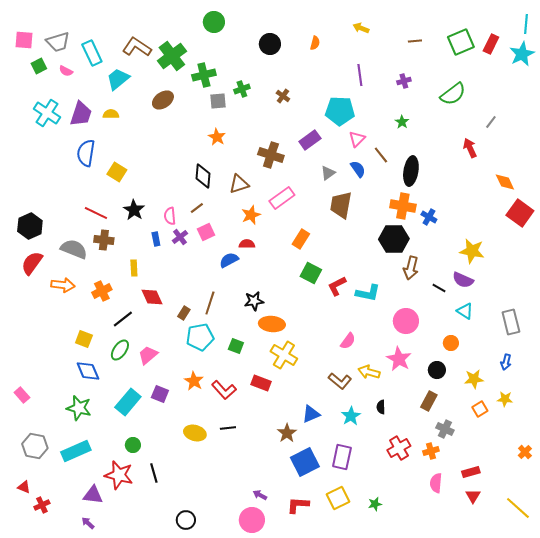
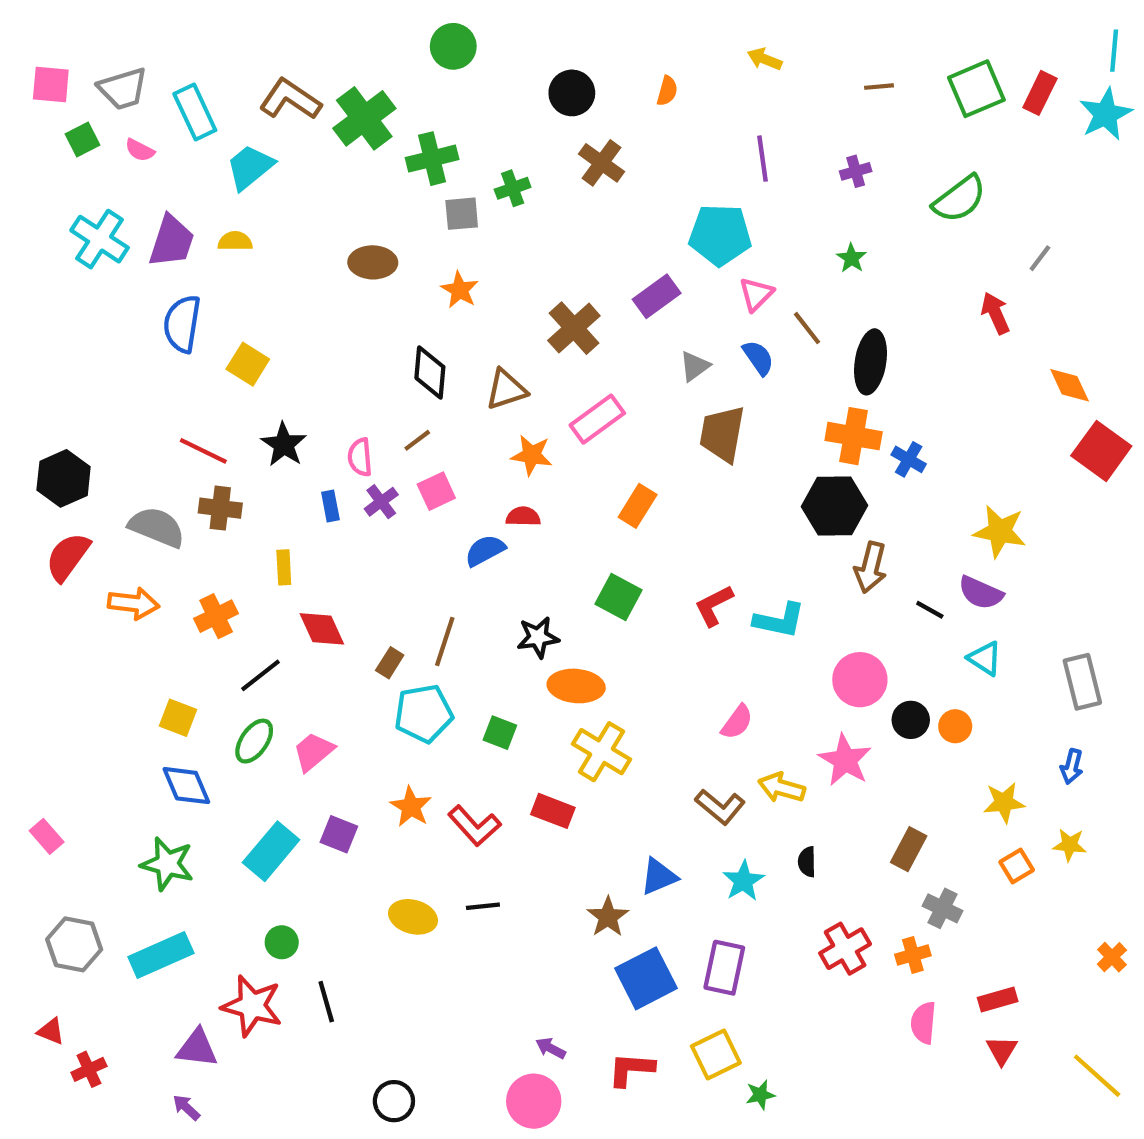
brown cross: (283, 96) -> (602, 163), moved, size x1.5
brown ellipse: (163, 100) -> (373, 262), moved, turned 35
brown cross: (271, 155) -> (574, 328), turned 30
orange star: (251, 215) -> (532, 455), turned 30
green square: (311, 273) -> (618, 597), moved
black circle: (437, 370) -> (911, 720), moved
green star: (375, 504) -> (760, 1095), moved

